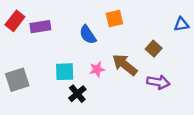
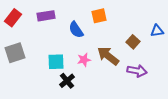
blue triangle: (181, 24) -> (157, 31), moved
purple rectangle: (40, 27) -> (46, 16), moved
gray square: (17, 80) -> (15, 53), moved

